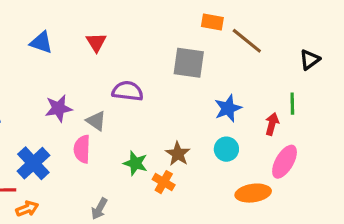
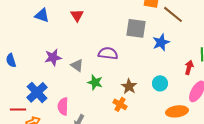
purple semicircle: (128, 91) -> (108, 53), moved
blue star: (228, 108) -> (161, 42), moved
pink semicircle: (82, 149) -> (63, 106), moved
green star: (135, 163) -> (95, 82), moved

